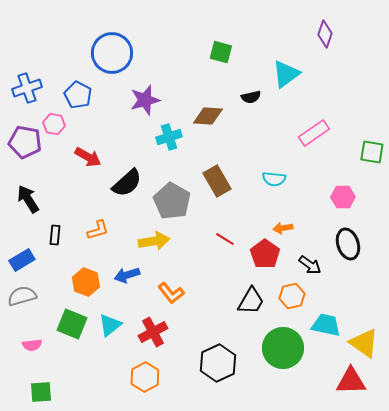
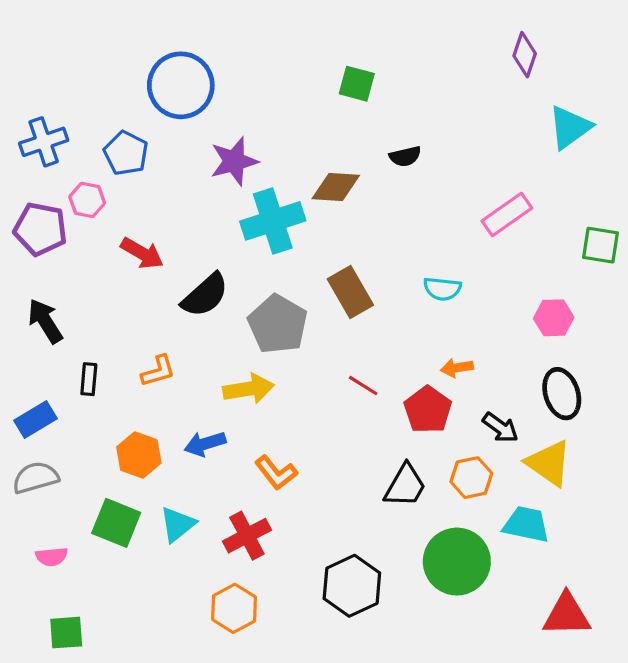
cyan triangle: (286, 74) -> (570, 127), moved
cyan cross: (169, 137) -> (273, 221), size x1.5
yellow triangle: (364, 343) -> (549, 463), moved

